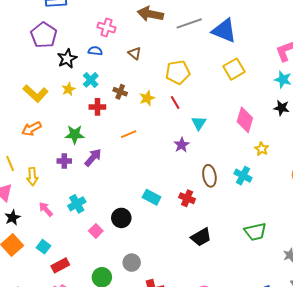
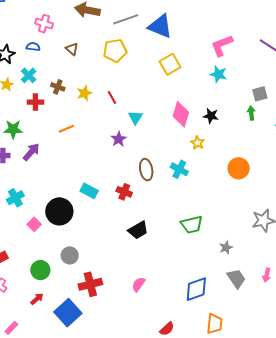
yellow pentagon: (178, 72) -> (115, 51), moved
black star: (281, 108) -> (211, 116), moved
black circle: (121, 218) -> (59, 211), size x1.4

